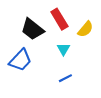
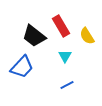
yellow semicircle: (85, 29) -> (87, 36), turned 108

